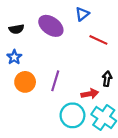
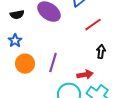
red line: (98, 40) -> (93, 25), turned -60
black arrow: (107, 79) -> (101, 52), moved

